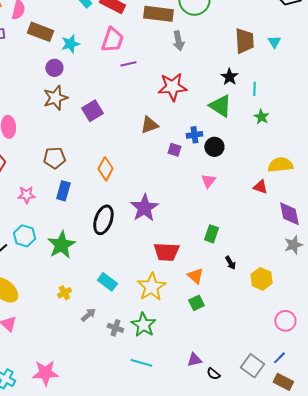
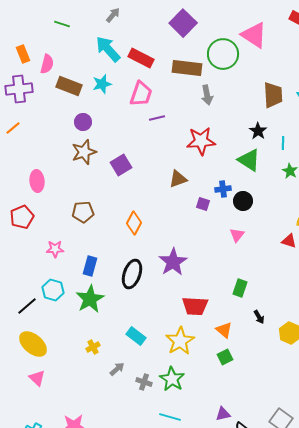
cyan star: (70, 44) -> (102, 84), moved
blue rectangle: (63, 191) -> (90, 266), moved

